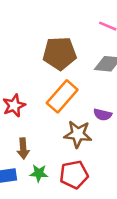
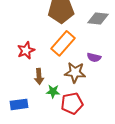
brown arrow: (23, 148) -> (39, 76), moved
green star: (39, 173) -> (53, 91), moved

